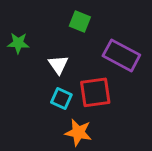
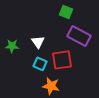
green square: (80, 22) -> (66, 12), moved
green star: (18, 43) -> (12, 46), moved

